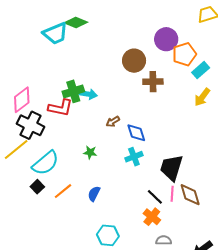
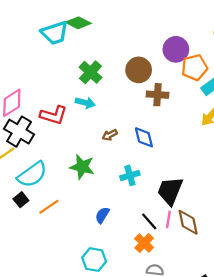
green cross: (73, 91) -> (90, 72), moved, turned -35
blue diamond: (136, 133) -> (144, 137), moved
green star: (90, 152) -> (82, 167), size x1.6
blue semicircle: (94, 194) -> (102, 215), moved

